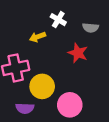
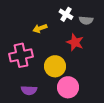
white cross: (58, 20) -> (66, 14), moved
yellow circle: (42, 86) -> (55, 66), moved

